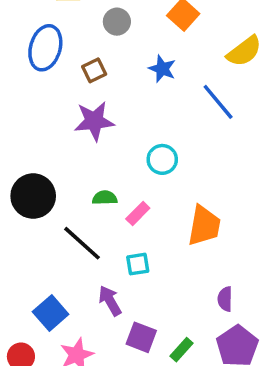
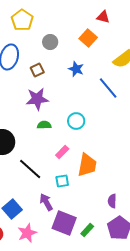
green semicircle: (105, 198) -> (44, 125), moved
orange trapezoid: (204, 226) -> (87, 165), moved
purple square: (141, 337) -> (64, 223), size x1.4

